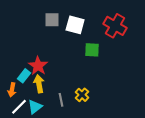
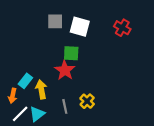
red cross: (115, 26) -> (122, 28), size x0.7
green square: (92, 50) -> (71, 53), moved
red star: (38, 66) -> (65, 70), moved

